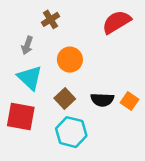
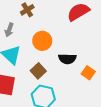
black semicircle: (102, 100) -> (67, 59), moved

